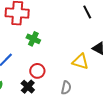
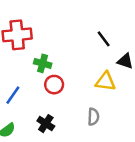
black line: (87, 12) -> (104, 39), moved
red circle: (37, 71) -> (54, 85), moved

